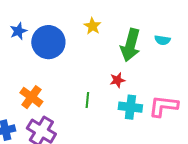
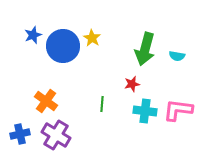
yellow star: (92, 26) -> (92, 38), moved
cyan semicircle: (162, 40) -> (177, 56), moved

